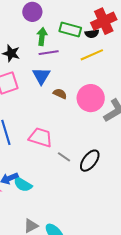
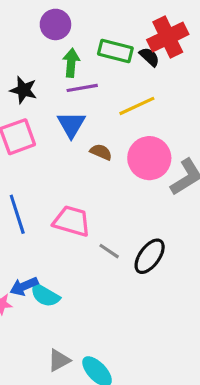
black semicircle: (92, 34) -> (149, 57), turned -128
yellow line: (92, 55) -> (137, 106), moved

